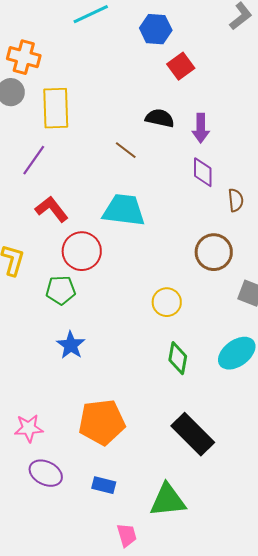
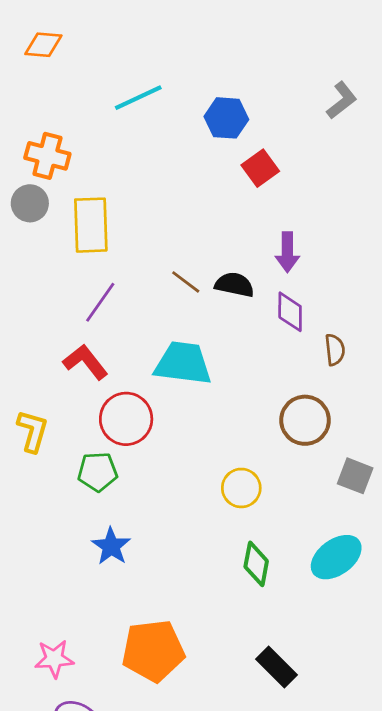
black semicircle: (160, 118) -> (234, 285), moved
purple line: (34, 160) -> (100, 302), moved
black rectangle: (193, 434) -> (277, 667), size x0.7

